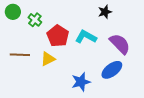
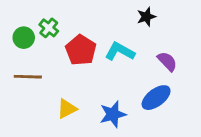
green circle: (13, 12) -> (24, 38), moved
purple semicircle: (120, 44) -> (167, 61), size x0.7
yellow triangle: (48, 59) -> (67, 109), moved

